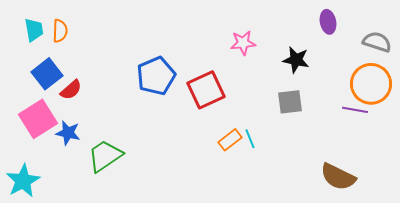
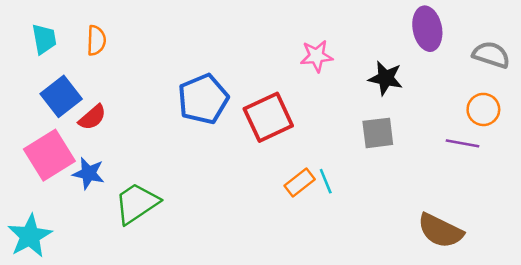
purple ellipse: (328, 22) -> (427, 29), size x1.4
orange semicircle: (60, 31) -> (96, 40), moved
orange circle: (371, 84) -> (483, 109), size x0.6

